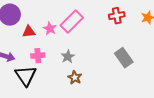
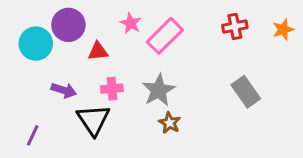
pink star: (50, 29) -> (131, 23), moved
gray star: (68, 57) -> (159, 90), size x1.5

